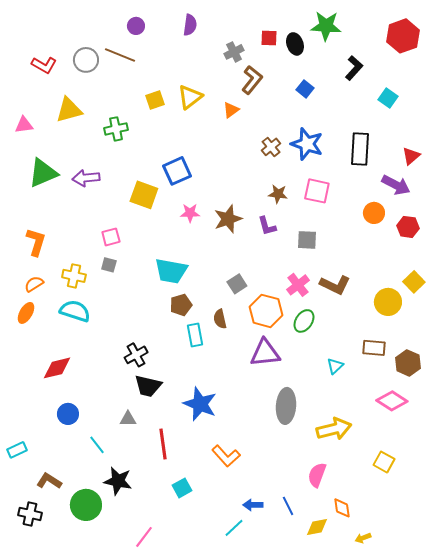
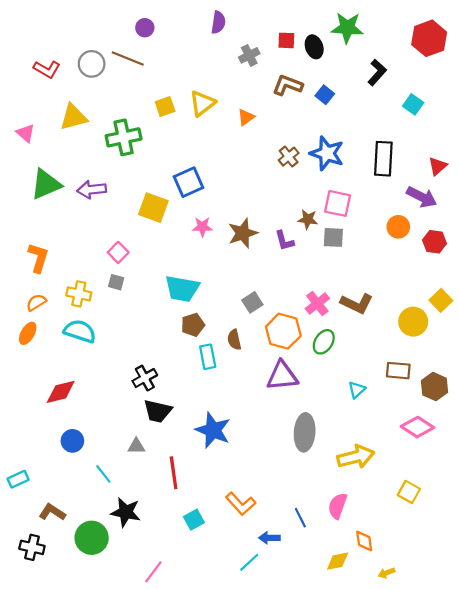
purple semicircle: (190, 25) -> (218, 22), moved
brown L-shape: (252, 80) -> (288, 85), moved, turned -108
pink triangle: (24, 125) -> (26, 133), turned 48
green cross: (116, 129) -> (124, 137), size x1.4
brown star: (278, 194) -> (308, 219), moved
pink square: (111, 237) -> (118, 252), turned -30
gray square: (307, 240) -> (333, 237), moved
orange L-shape: (226, 456) -> (241, 504), moved
blue line: (288, 506) -> (300, 518), moved

